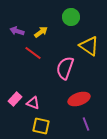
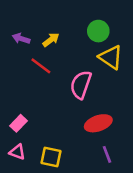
green circle: (71, 17) -> (98, 31), moved
pink triangle: (33, 103) -> (17, 152), moved

